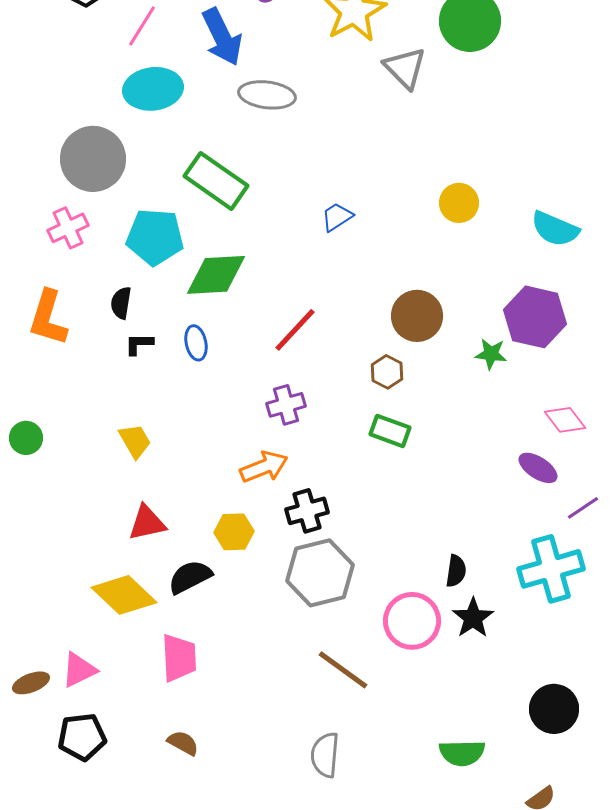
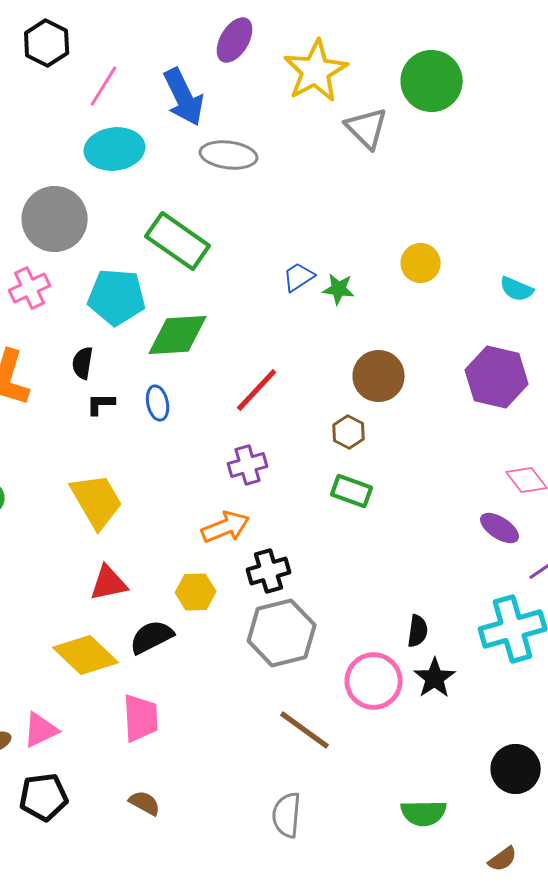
cyan semicircle: (555, 229) -> (517, 289), size x0.7
green star: (491, 354) -> (339, 289), moved
yellow trapezoid: (135, 441) -> (97, 501), size x1.6

